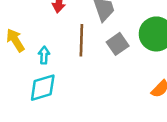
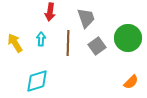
cyan arrow: (44, 55) -> (41, 39), moved

